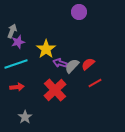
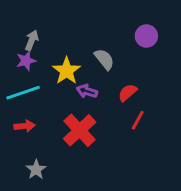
purple circle: (79, 12) -> (146, 36), moved
gray arrow: (12, 31) -> (32, 40), moved
gray semicircle: (72, 66) -> (104, 59), moved, turned 98
red line: (95, 83) -> (138, 120), turned -32

